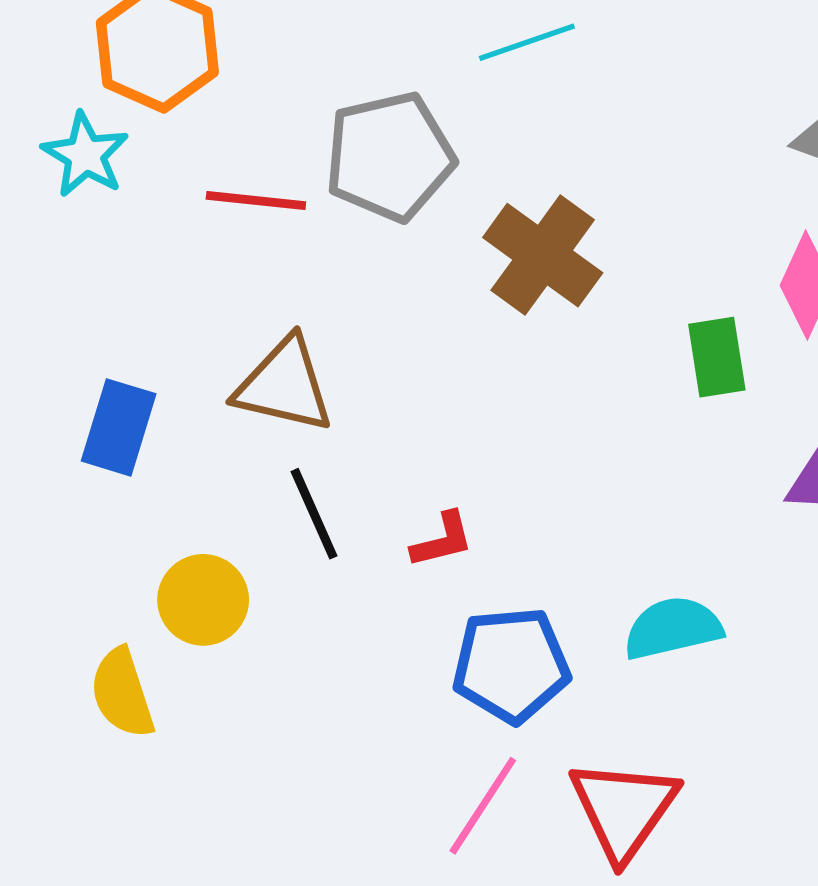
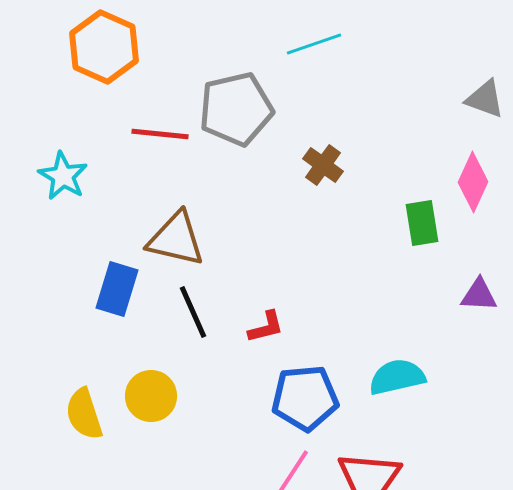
cyan star: (85, 155) -> (63, 176), moved
brown cross: (543, 255) -> (323, 165), size x0.6
blue rectangle: (119, 427) -> (117, 289), moved
yellow circle: (203, 600) -> (151, 396), moved

